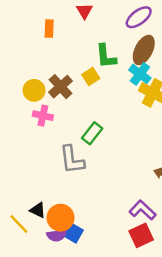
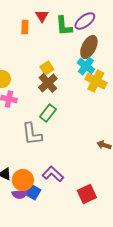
orange rectangle: (49, 29) -> (25, 27), moved
green L-shape: (106, 56) -> (64, 26), moved
brown cross: (61, 87) -> (48, 83), moved
purple L-shape: (142, 210) -> (53, 174), moved

